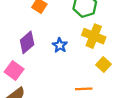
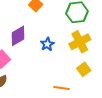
yellow cross: (94, 36) -> (80, 42), turned 30

